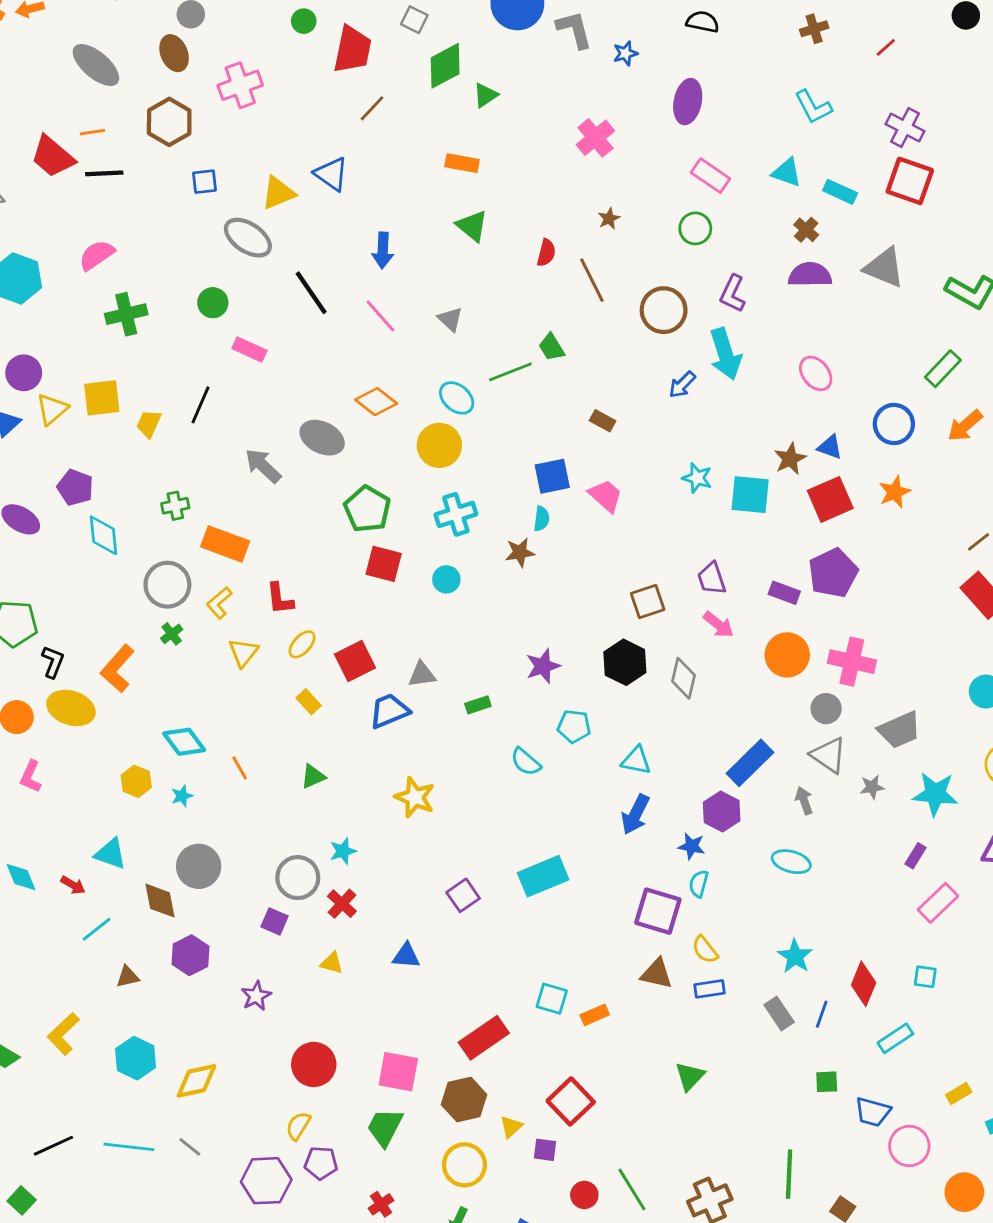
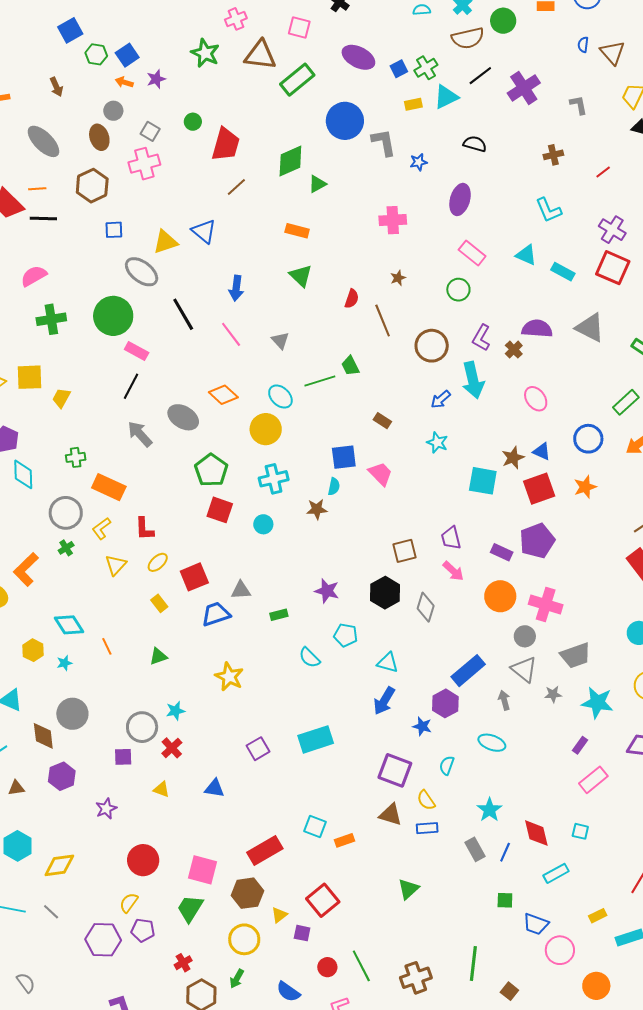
gray square: (414, 20) -> (150, 131), moved
pink cross: (595, 138) -> (393, 220), turned 32
brown cross: (806, 230) -> (514, 350), moved
green circle: (213, 303) -> (113, 316), size x1.8
black line: (201, 405) -> (131, 386), moved
cyan star: (697, 478) -> (437, 443), moved
purple star: (543, 666) -> (327, 591), turned 30
cyan semicircle: (699, 884) -> (447, 765), moved
purple square: (274, 921) -> (123, 757), turned -30
red diamond: (864, 984) -> (536, 833), turned -40

